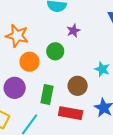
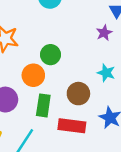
purple star: (73, 31) -> (104, 33), moved
orange circle: (29, 62) -> (33, 75), moved

